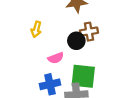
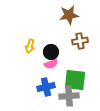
yellow arrow: (36, 29) -> (30, 46), moved
black circle: (76, 41) -> (51, 52), moved

